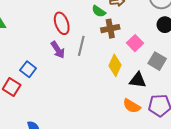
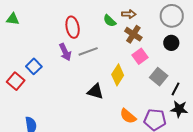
brown cross: (110, 29) -> (133, 34), moved, turned 36
gray line: (81, 46) -> (88, 51), turned 48
black triangle: (138, 80) -> (95, 92), moved

